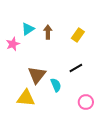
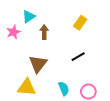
brown arrow: (48, 32) -> (44, 32), moved
cyan semicircle: (56, 85) -> (64, 88), moved

